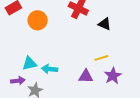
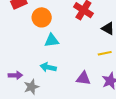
yellow line: (101, 58) -> (105, 53), moved
cyan triangle: (29, 63) -> (52, 40), moved

